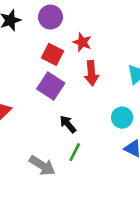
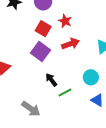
red arrow: (91, 73) -> (71, 44), turned -108
green line: (75, 152) -> (65, 92), moved, turned 32

